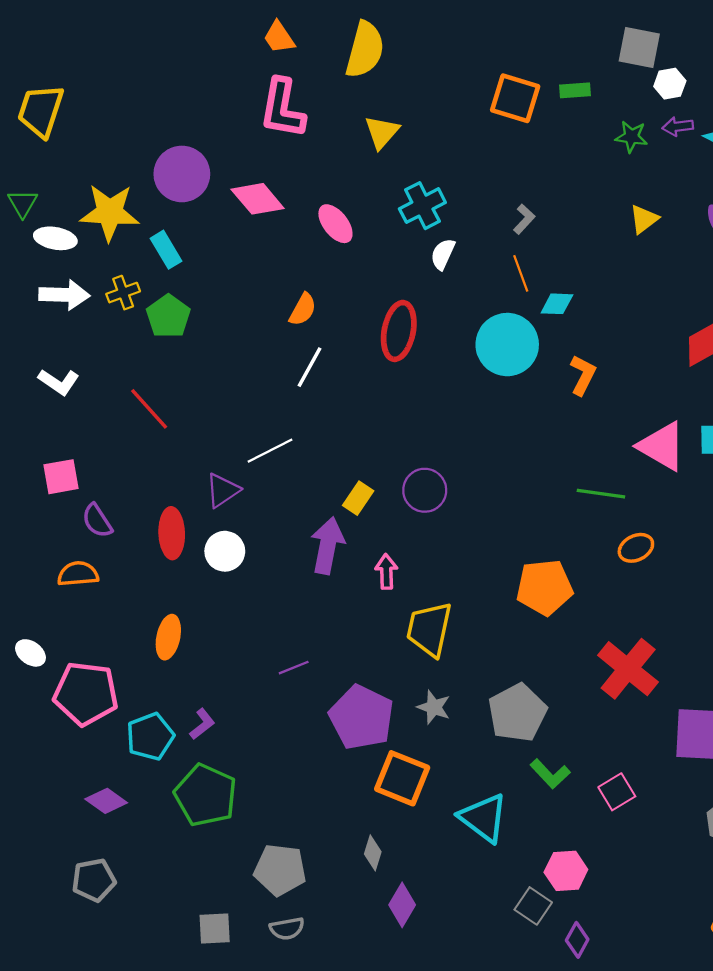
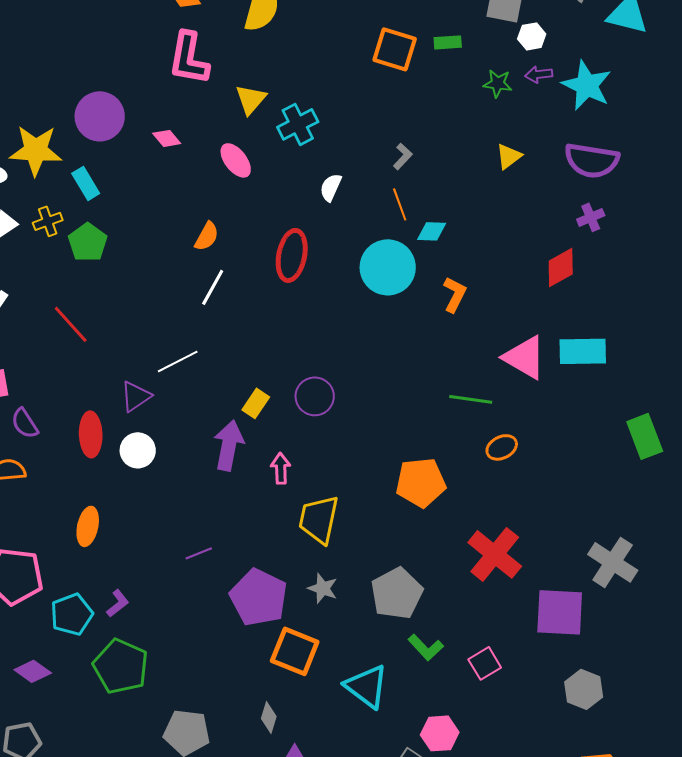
yellow triangle: (382, 132) -> (251, 99), moved
pink diamond: (258, 199) -> (167, 138), size x0.6
cyan cross: (422, 206) -> (298, 124), moved

